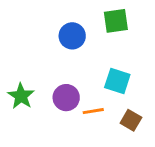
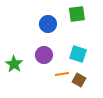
purple circle: (66, 98) -> (44, 55), moved
brown square: (131, 120) -> (79, 80), moved

